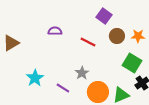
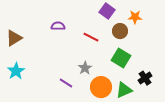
orange star: (138, 36) -> (135, 17), moved
green square: (132, 63) -> (121, 58), moved
cyan star: (35, 78) -> (16, 71), moved

